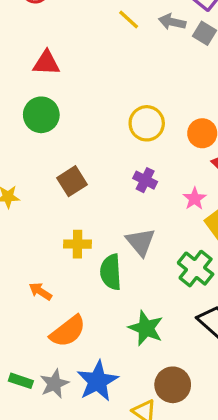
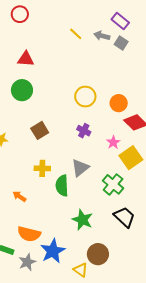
gray triangle: (141, 242) -> (80, 168), turned 30
orange semicircle: (68, 331) -> (29, 234), moved, turned 50
gray star: (54, 384) -> (27, 262), moved

